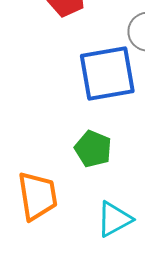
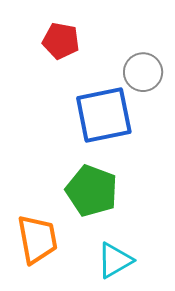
green pentagon: (93, 149) -> (92, 191), size x1.4

